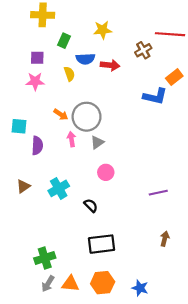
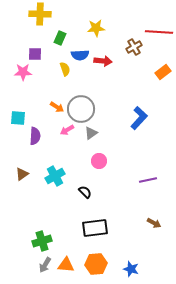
pink star: (35, 81) -> (23, 72), moved
blue L-shape: (155, 96) -> (139, 118), moved, turned -60
pink arrow: (72, 139) -> (67, 130), turned -112
brown arrow: (165, 239) -> (154, 223), turned 104

